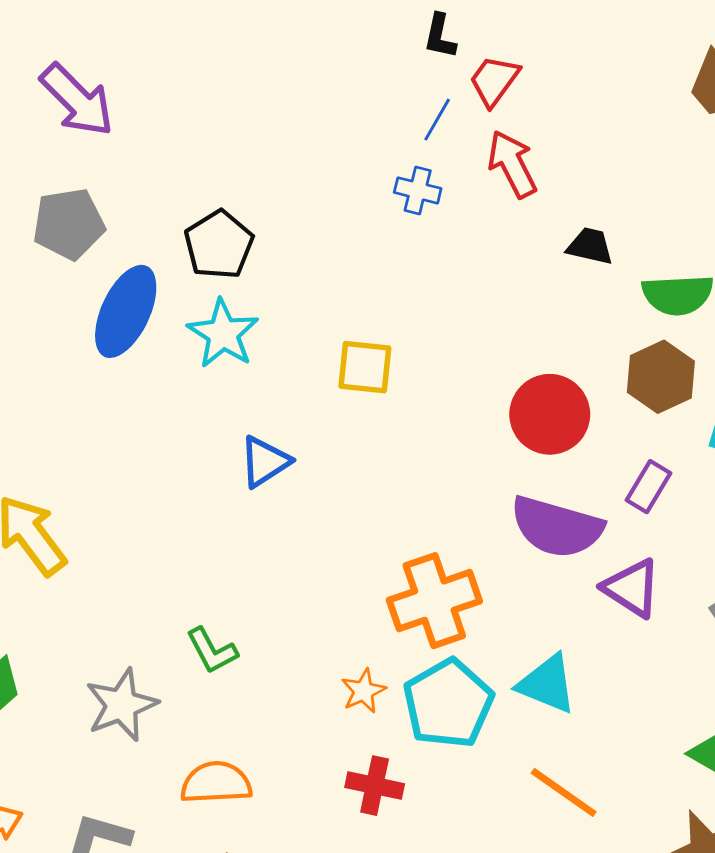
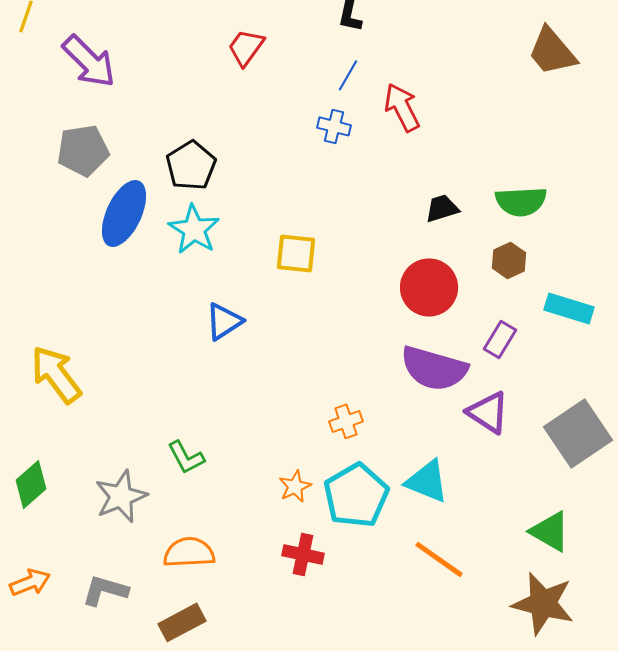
red trapezoid: (494, 81) -> (246, 47), moved
black trapezoid: (590, 246) -> (442, 208), moved, turned -30
brown hexagon: (661, 377) -> (509, 260), size x0.7
orange cross: (434, 601) -> (346, 421), size x0.5

